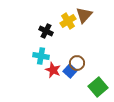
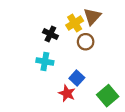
brown circle: (77, 63) -> (86, 42), moved
red star: (53, 70) -> (67, 93), moved

